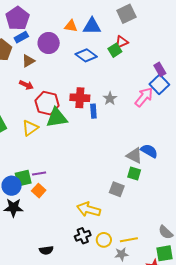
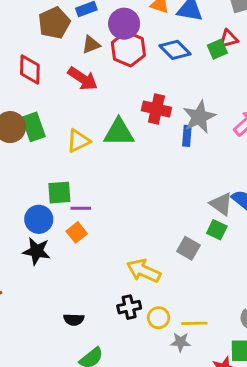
red arrow: (26, 85) -> (83, 79), size x1.5
gray star: (110, 98) -> (199, 117), size x1.6
red hexagon: (47, 103) -> (128, 49), moved
blue rectangle: (93, 111) -> (187, 136), moved
green square: (23, 178) -> (59, 193), moved

